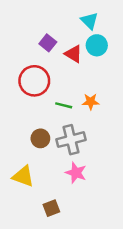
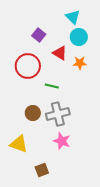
red triangle: (73, 54) -> (60, 53), moved
orange star: (91, 102) -> (80, 63), moved

